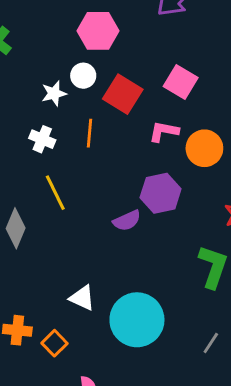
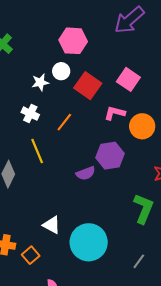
orange line: (90, 133) -> (64, 122), moved, turned 30

